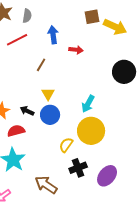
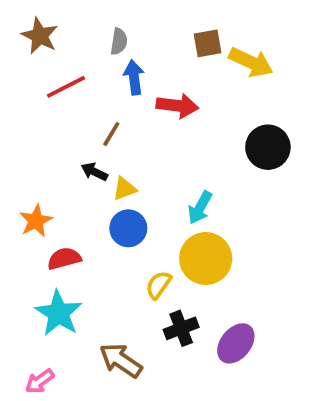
gray semicircle: (27, 16) -> (119, 42), moved
red arrow: (76, 50) -> (177, 106), size x1.5
yellow triangle: (48, 94) -> (125, 189), turned 40
black arrow: (27, 111) -> (94, 172), moved

